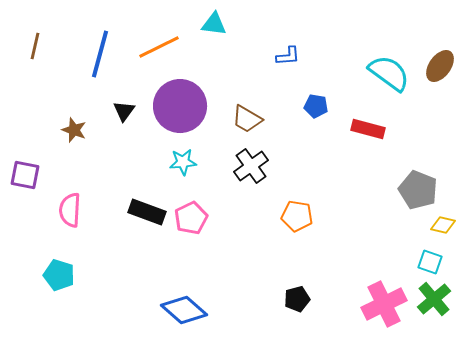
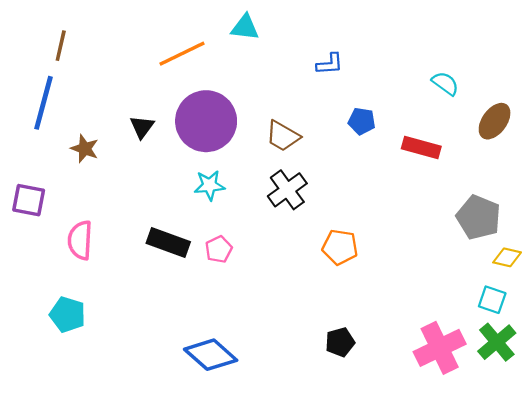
brown line: (35, 46) -> (61, 46), moved
blue line: (100, 54) -> (44, 103), moved
brown ellipse: (440, 66) -> (495, 121), moved
cyan semicircle: (389, 73) -> (445, 83), size x0.6
pink pentagon: (191, 218) -> (219, 249), size x0.7

